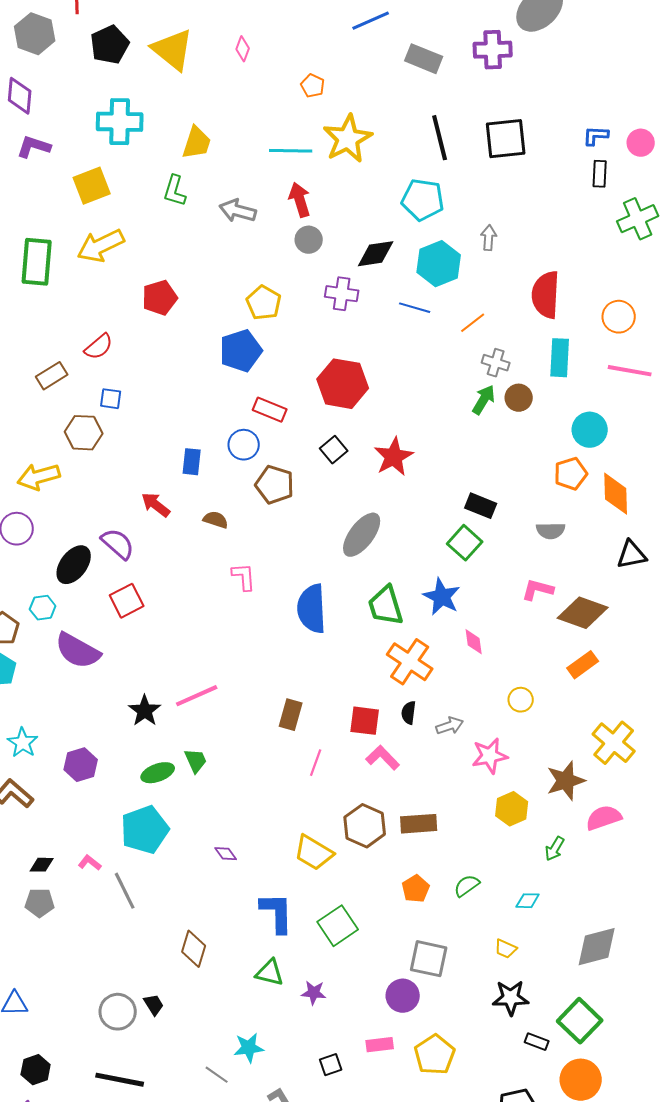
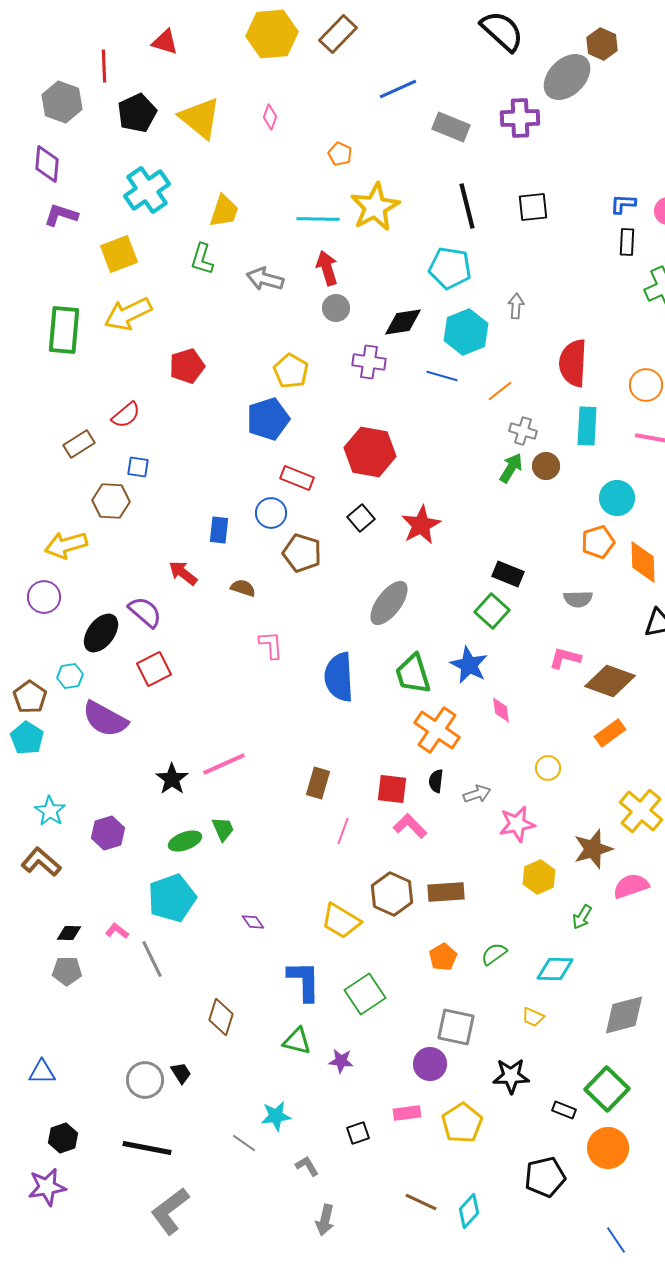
cyan cross: (120, 122) -> (147, 190), turned -36
black square: (506, 139) -> (533, 207), size x0.7
cyan diamond: (528, 901) -> (555, 969), size x1.5
black star: (511, 998) -> (511, 1076), moved

